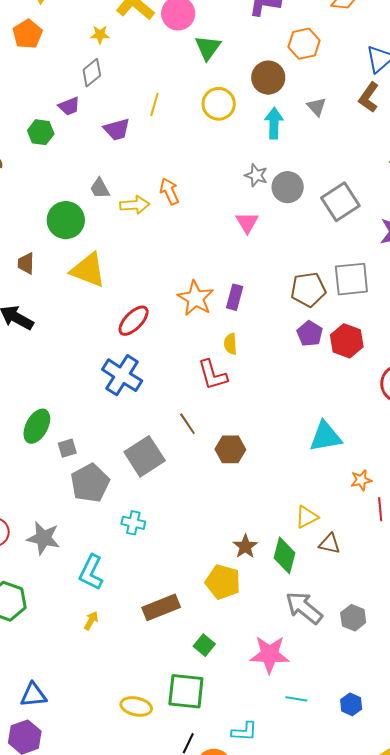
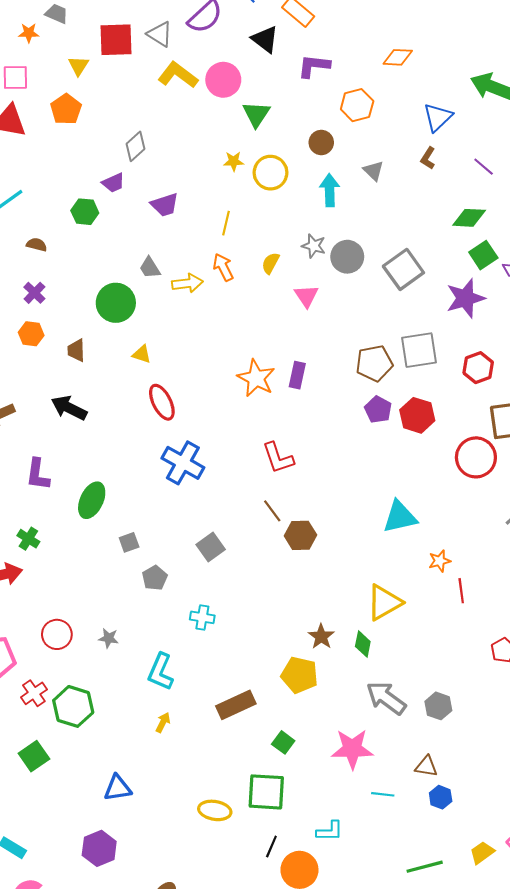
yellow star: (100, 35) -> (234, 161), moved
brown circle: (268, 78) -> (321, 142), size x0.7
brown L-shape: (369, 97) -> (428, 158), size x0.7
yellow line: (154, 104) -> (226, 223), moved
yellow triangle: (88, 270) -> (142, 354), size x0.5
red ellipse: (134, 321) -> (162, 402), moved, turned -68
yellow semicircle: (230, 344) -> (271, 263), moved, turned 35
brown line: (187, 424) -> (272, 511), moved
green ellipse: (37, 426) -> (92, 500), moved
gray square: (145, 456) -> (211, 547), size x0.7
gray pentagon: (90, 483) -> (155, 578), size x0.6
yellow triangle: (307, 517) -> (384, 602), size x1.5
gray star: (43, 538) -> (109, 638), size x0.6
brown triangle: (329, 544) -> (426, 766), moved
green diamond: (284, 555) -> (363, 644), size x0.7
blue triangle: (33, 695) -> (118, 788), moved

